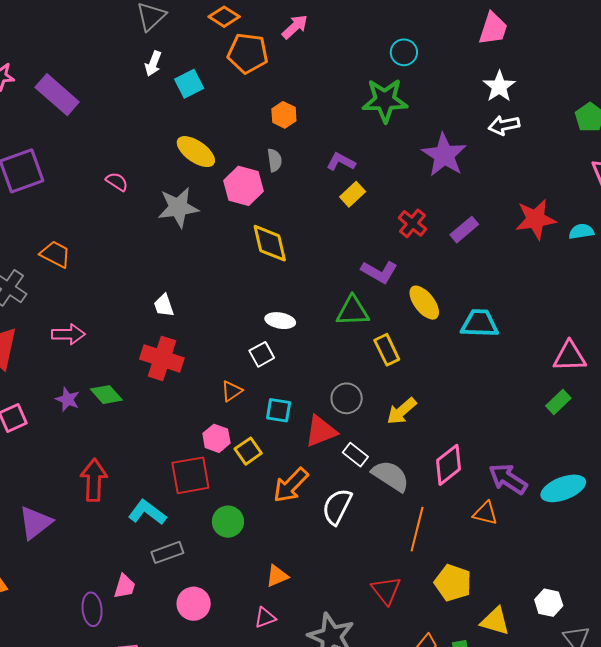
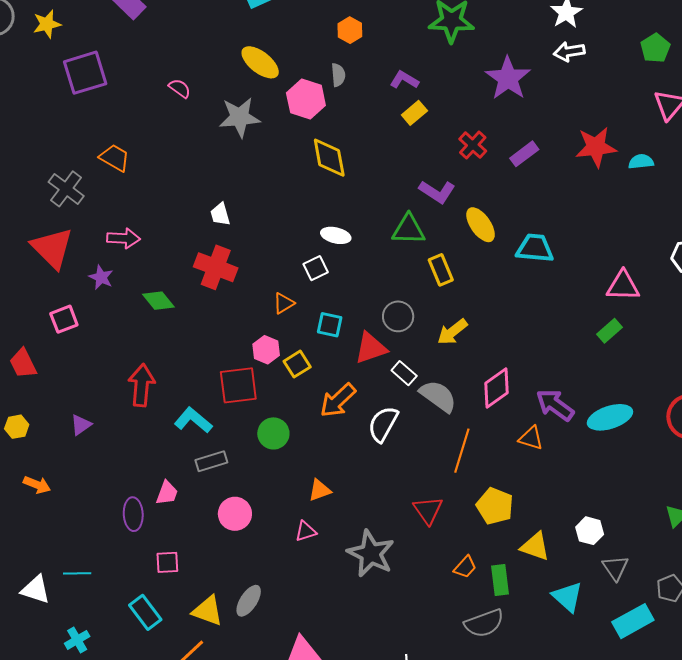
purple star: (68, 399) -> (101, 277), moved
purple triangle: (35, 523) -> (81, 425), size x0.6

